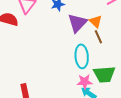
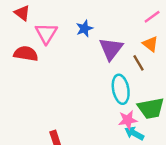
orange triangle: (96, 21) -> (150, 44), moved

